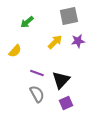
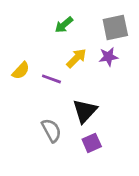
gray square: (69, 16) -> (115, 28), moved
green arrow: (27, 22) -> (64, 25), moved
purple line: (37, 73) -> (51, 79), moved

